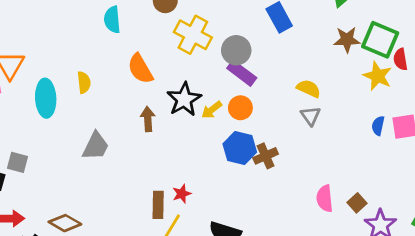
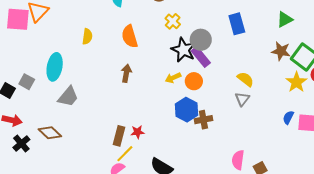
yellow cross: (193, 35) -> (173, 21), size x0.6
cyan ellipse: (46, 98) -> (55, 67), moved
black star: (184, 99) -> (183, 50), moved, turned -30
gray trapezoid: (96, 146) -> (68, 97), moved

